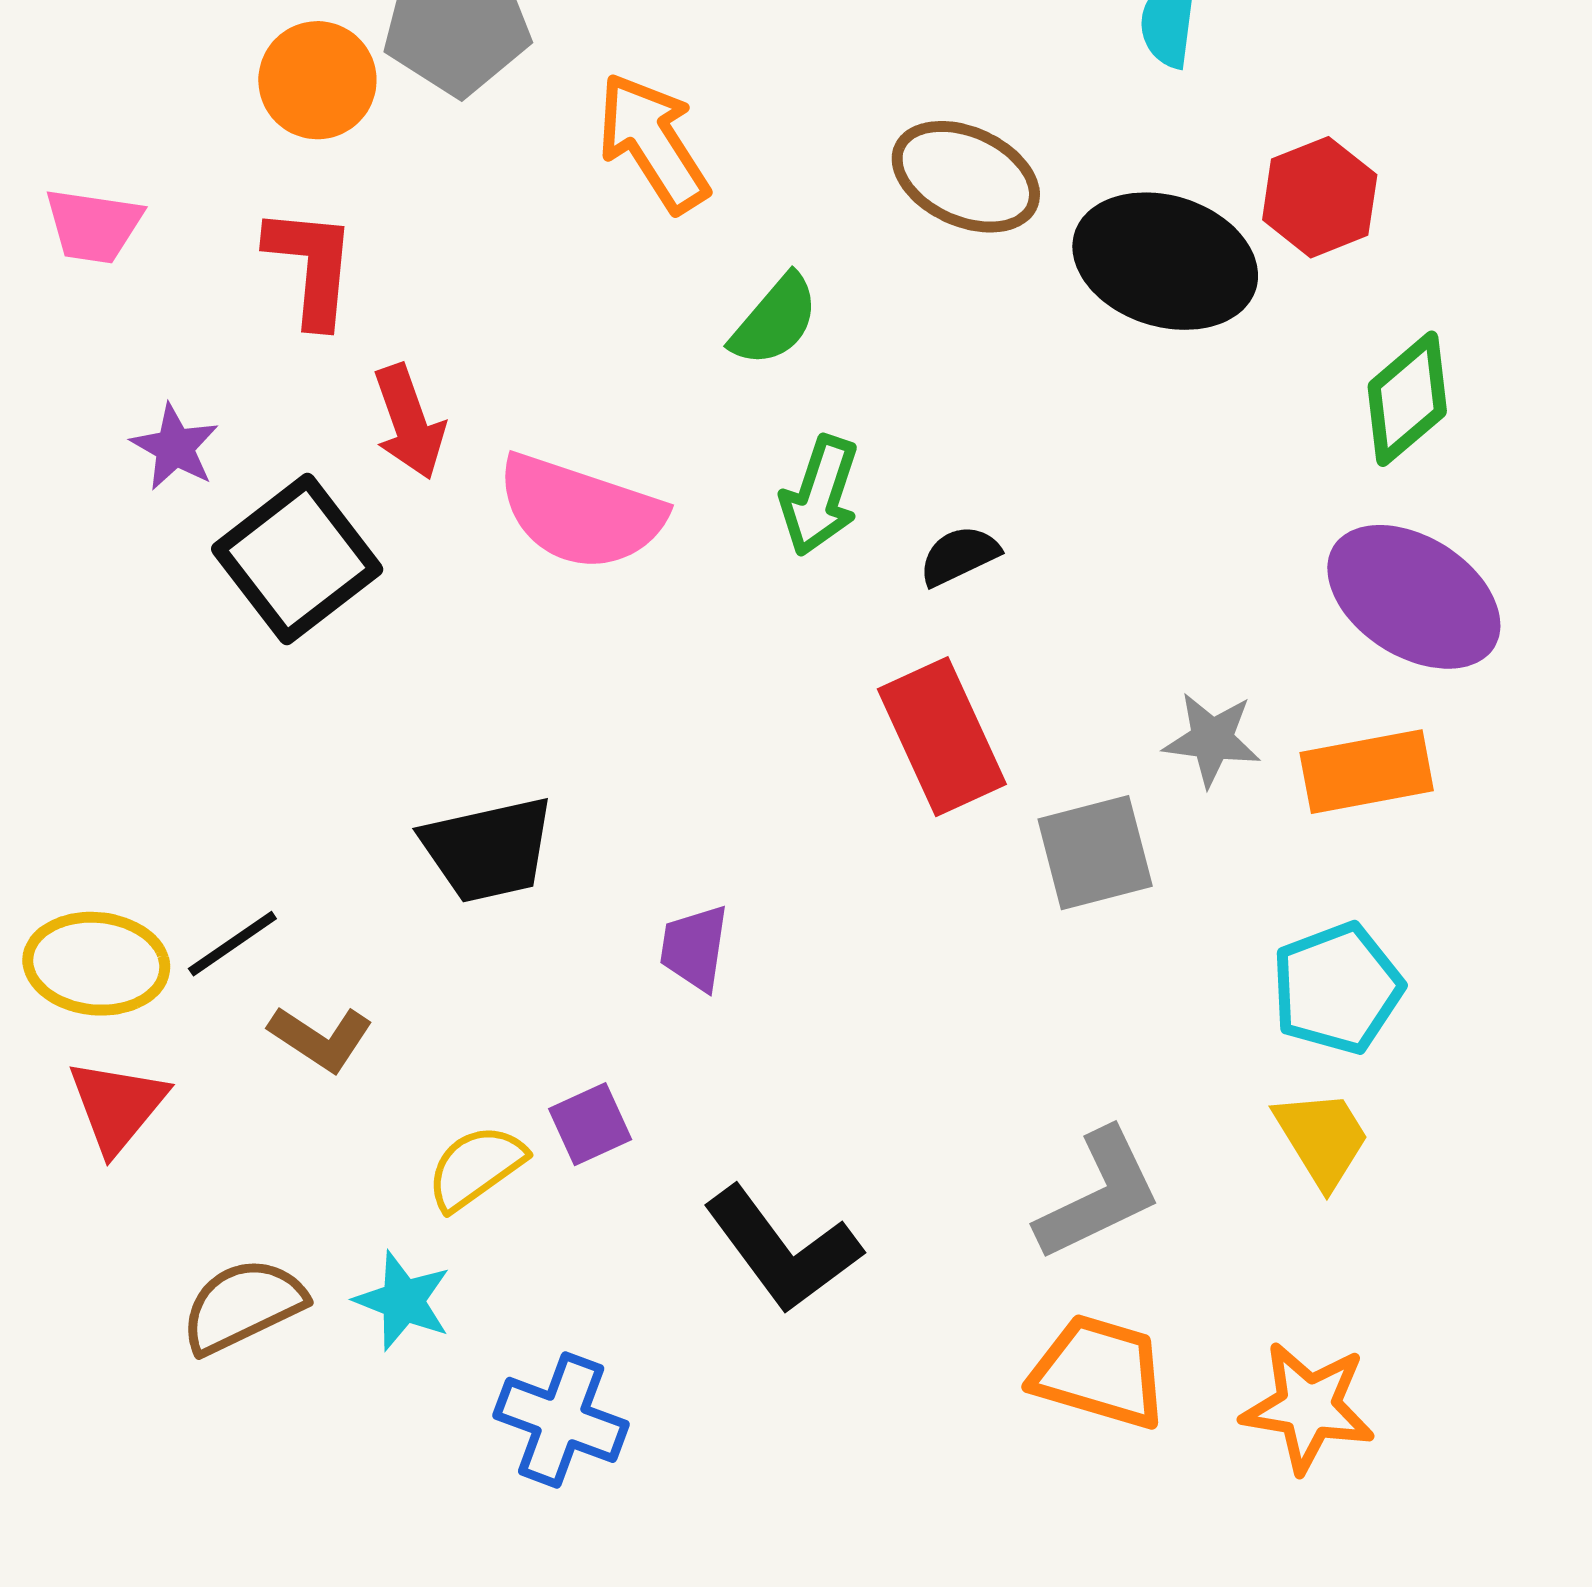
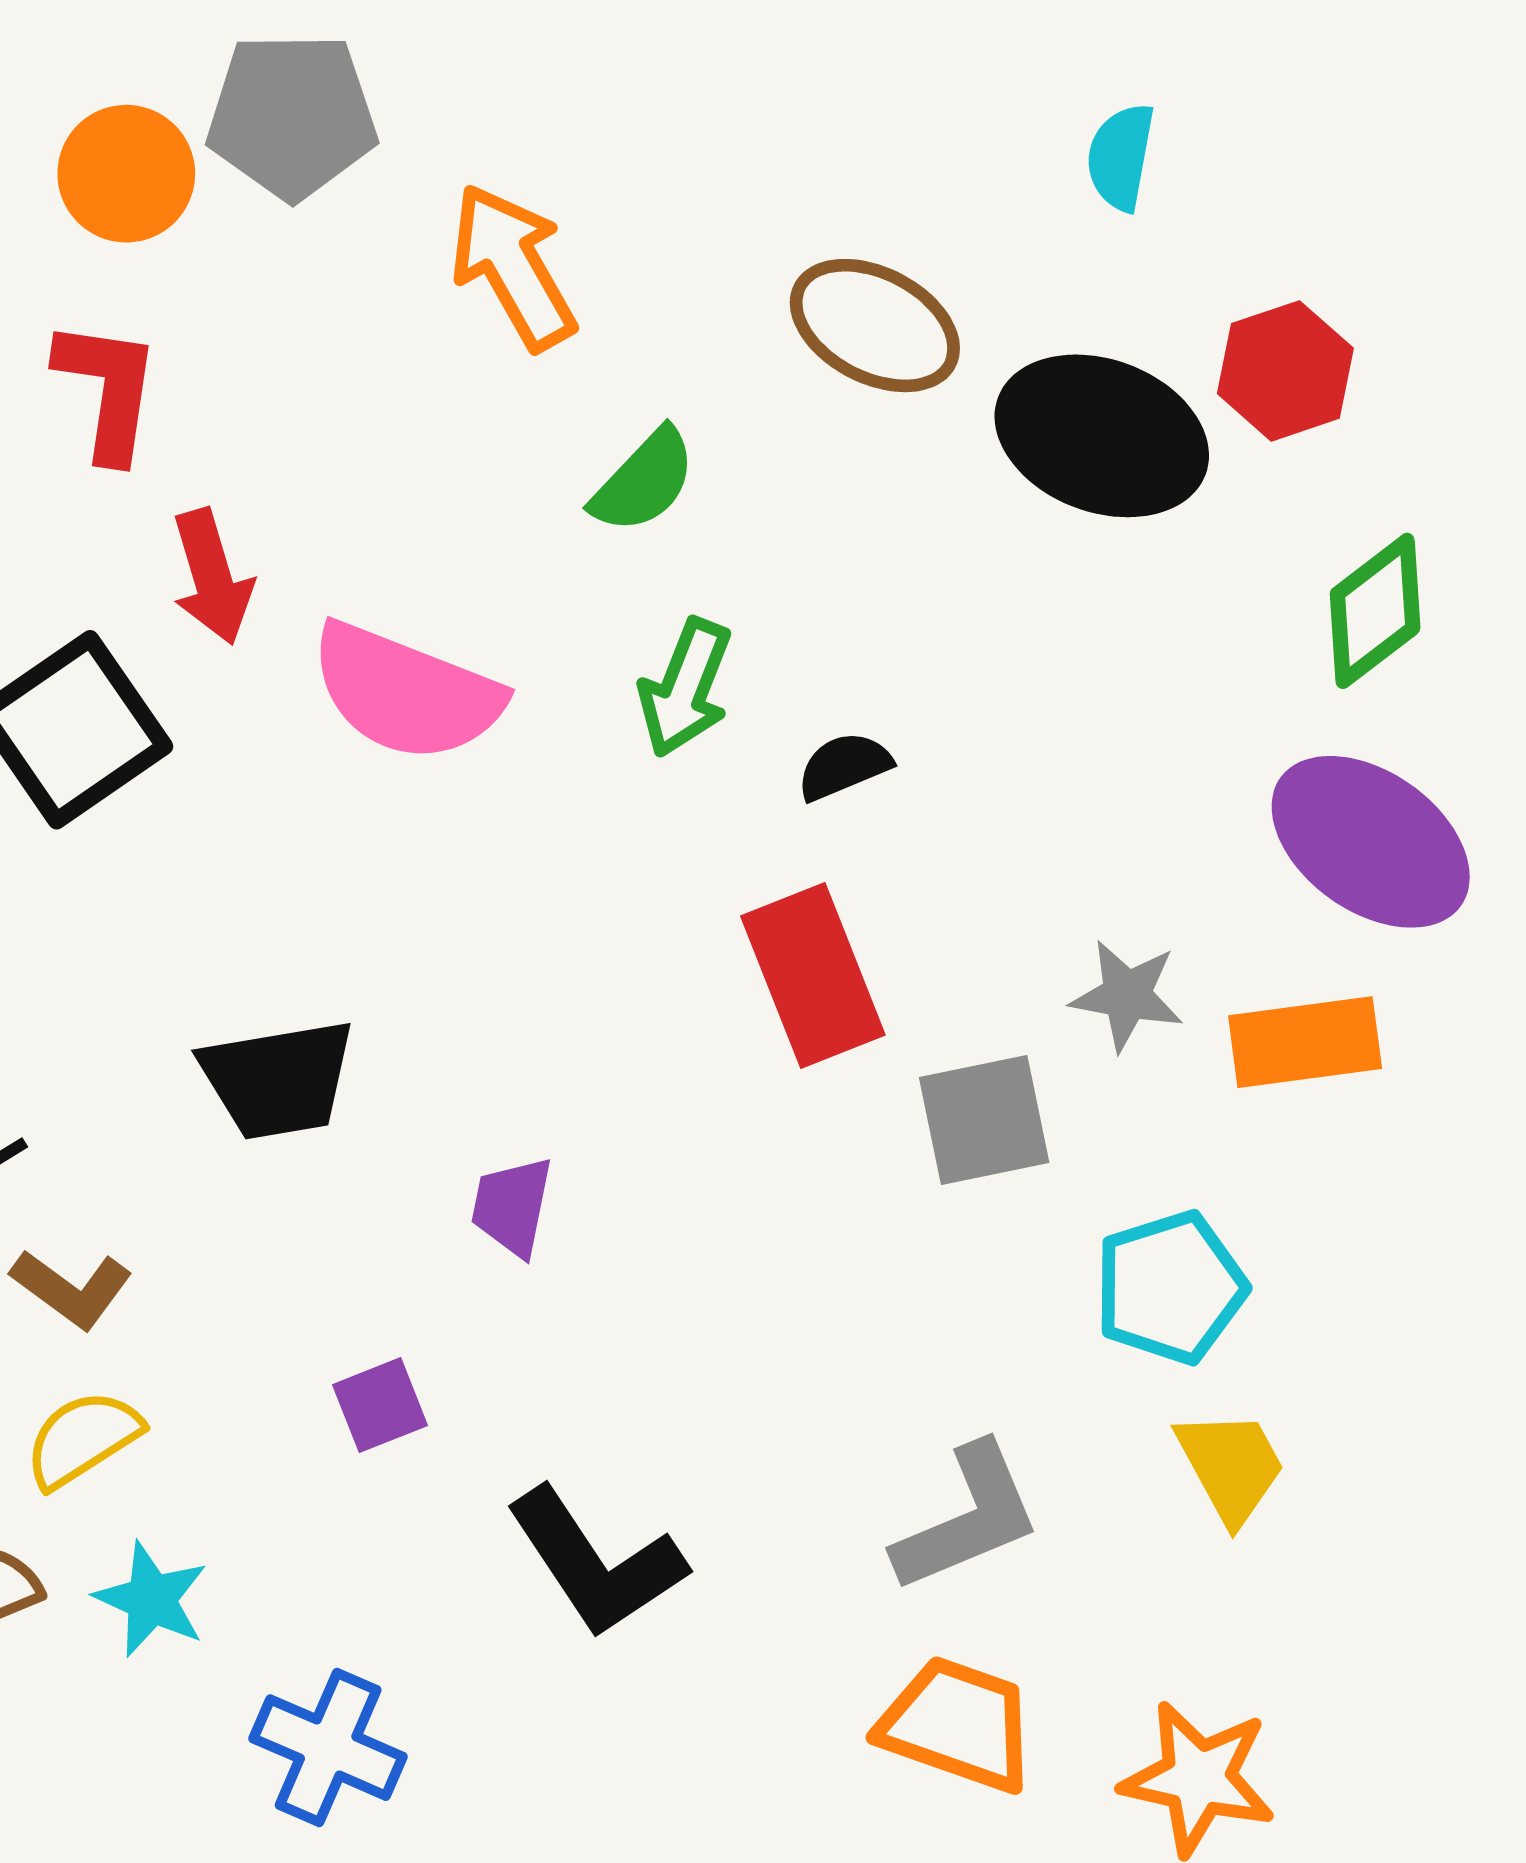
cyan pentagon: (1337, 988) -> (1170, 1287), moved
yellow semicircle: (476, 1167) -> (83, 1439), moved

